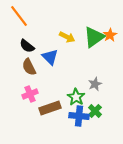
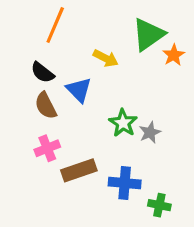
orange line: (19, 16) -> (55, 25), moved, turned 60
green triangle: (94, 37) -> (148, 35), moved
green star: (76, 97) -> (123, 123), moved
green cross: (95, 111) -> (159, 205), moved, turned -32

